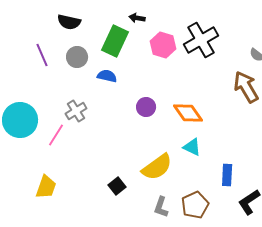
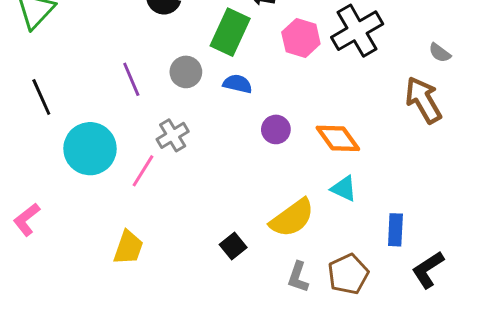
purple line: (42, 55) -> (131, 79), moved
gray circle: (77, 57) -> (186, 72), moved
blue semicircle: (107, 76) -> (238, 84), moved

